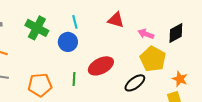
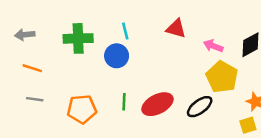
green cross: (37, 28) -> (78, 38), turned -30
red ellipse: (101, 66) -> (157, 104), moved

